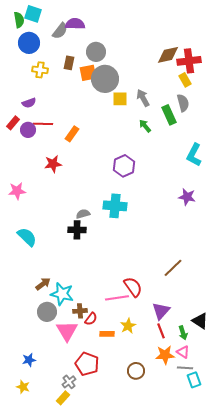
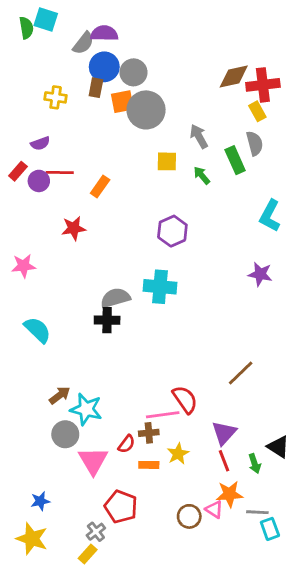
blue circle: (29, 43) -> (104, 67), moved
yellow square: (120, 99) -> (167, 161), moved
gray semicircle: (83, 214) -> (115, 298), size x1.5
brown cross: (80, 311) -> (149, 433), moved
pink triangle: (183, 352) -> (214, 509), moved
yellow star: (23, 387) -> (32, 539), size x1.6

